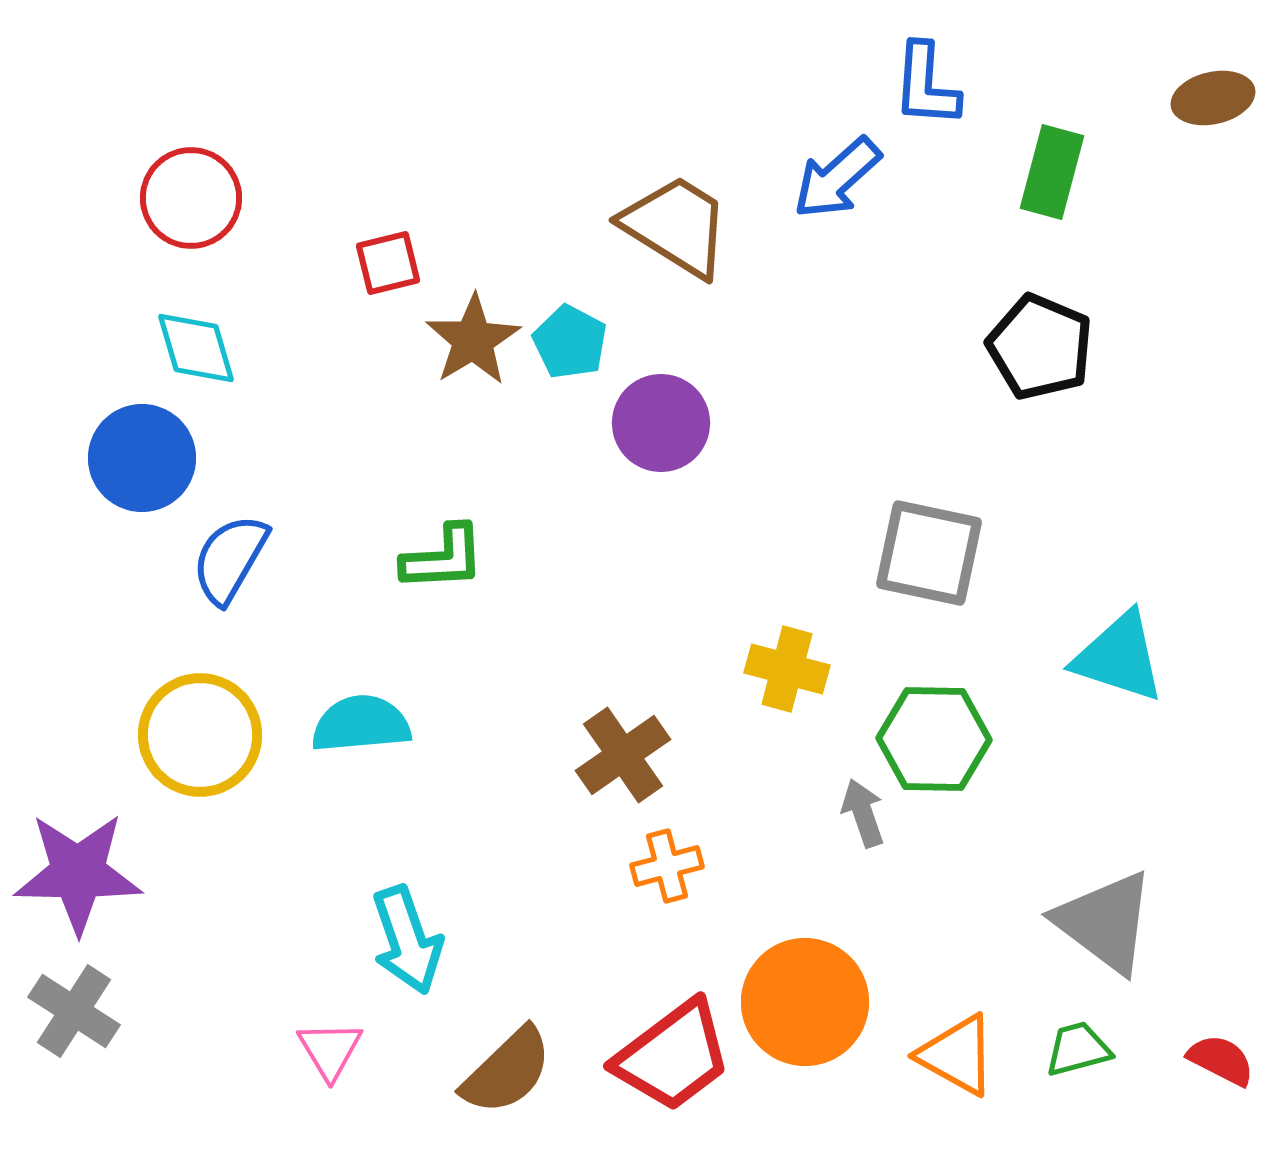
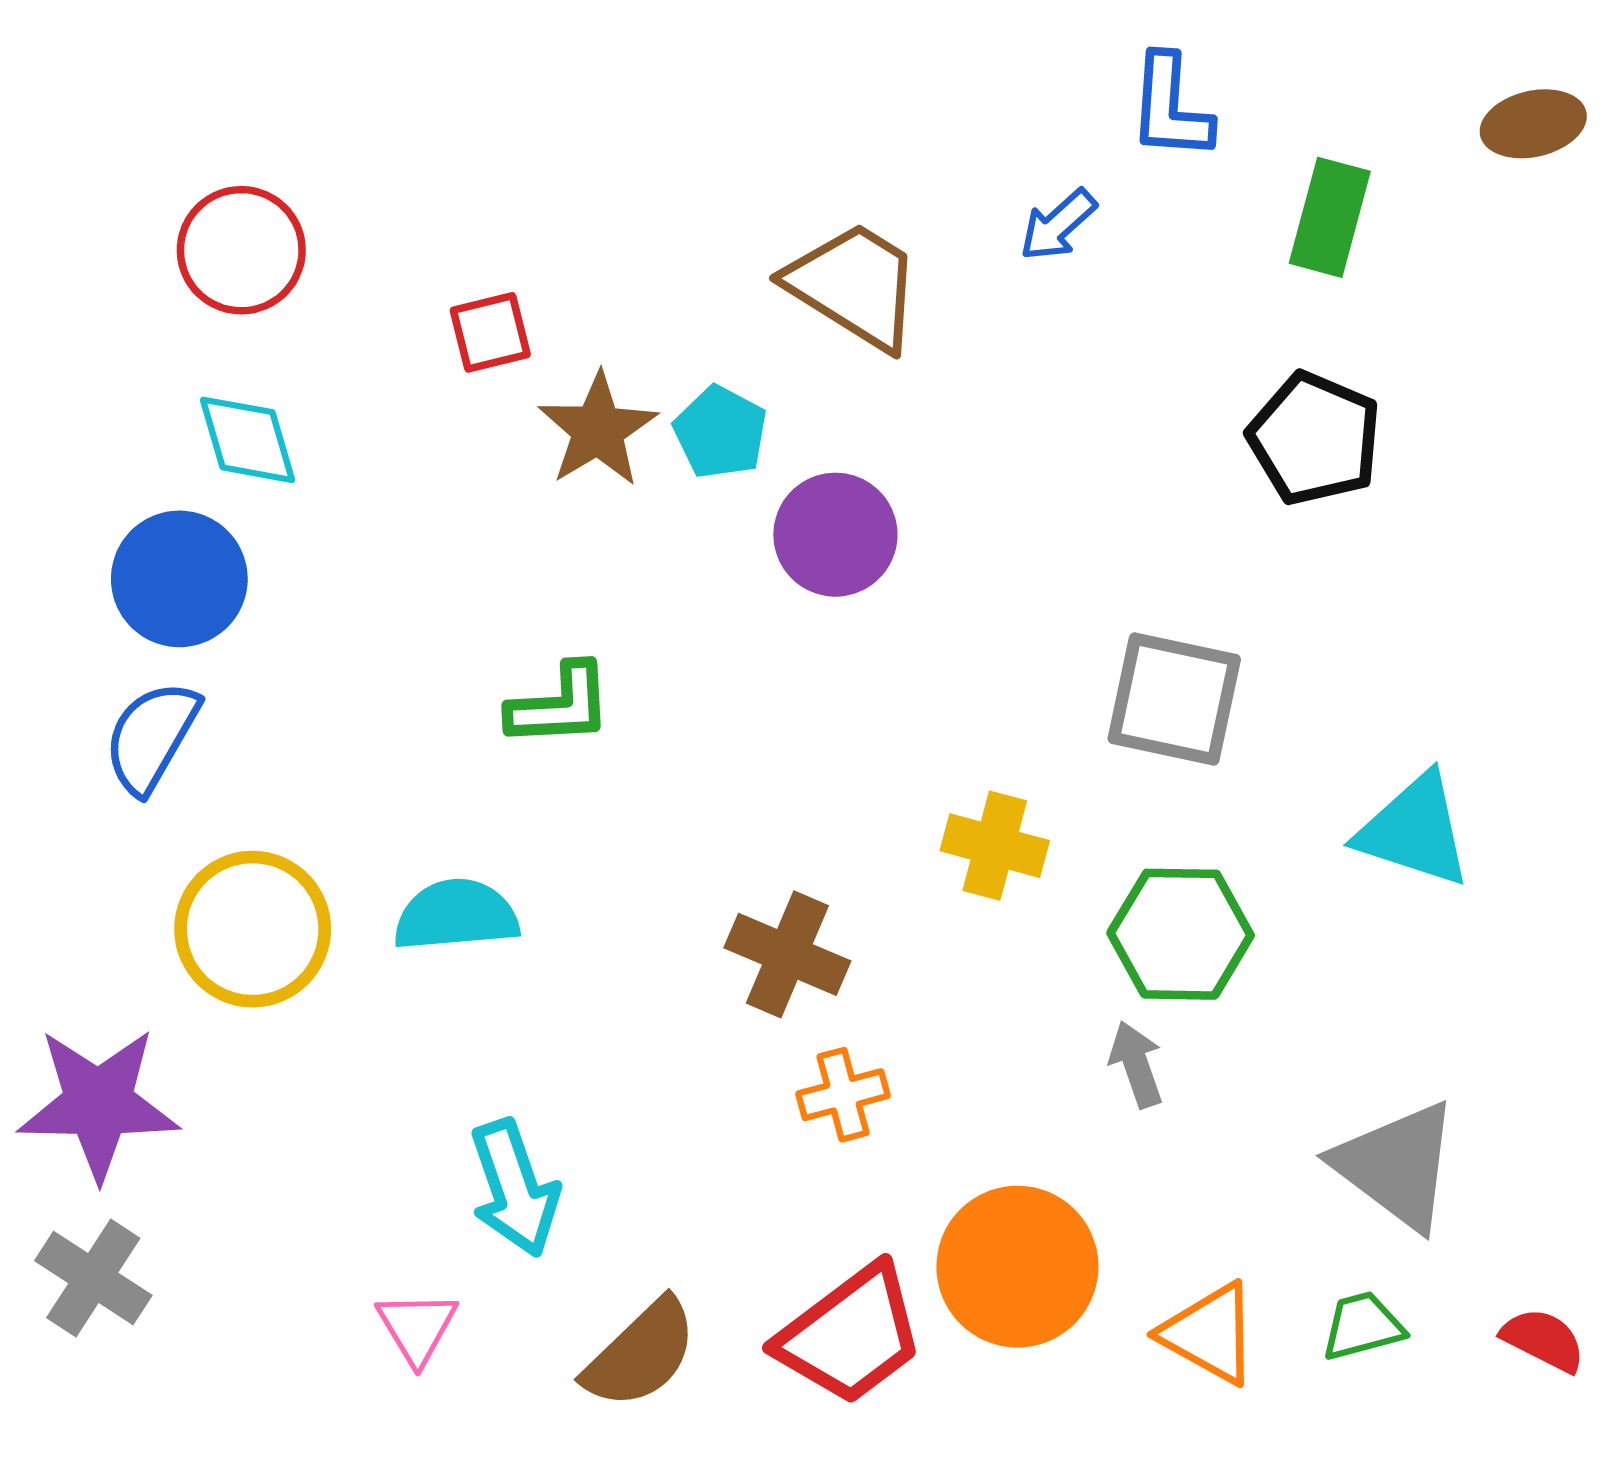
blue arrow: (837, 178) -> (1058, 225), size x0.7
blue semicircle: (230, 559) -> (151, 737), moved
brown cross: (623, 755) -> (787, 954), turned -32
gray arrow: (863, 813) -> (1136, 1064), moved

